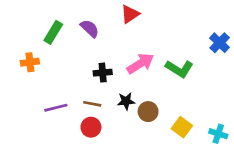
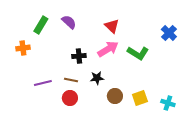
red triangle: (130, 14) -> (112, 26), moved, turned -42
brown circle: (148, 112) -> (115, 96), moved
yellow square: (182, 127) -> (140, 98), turned 35

